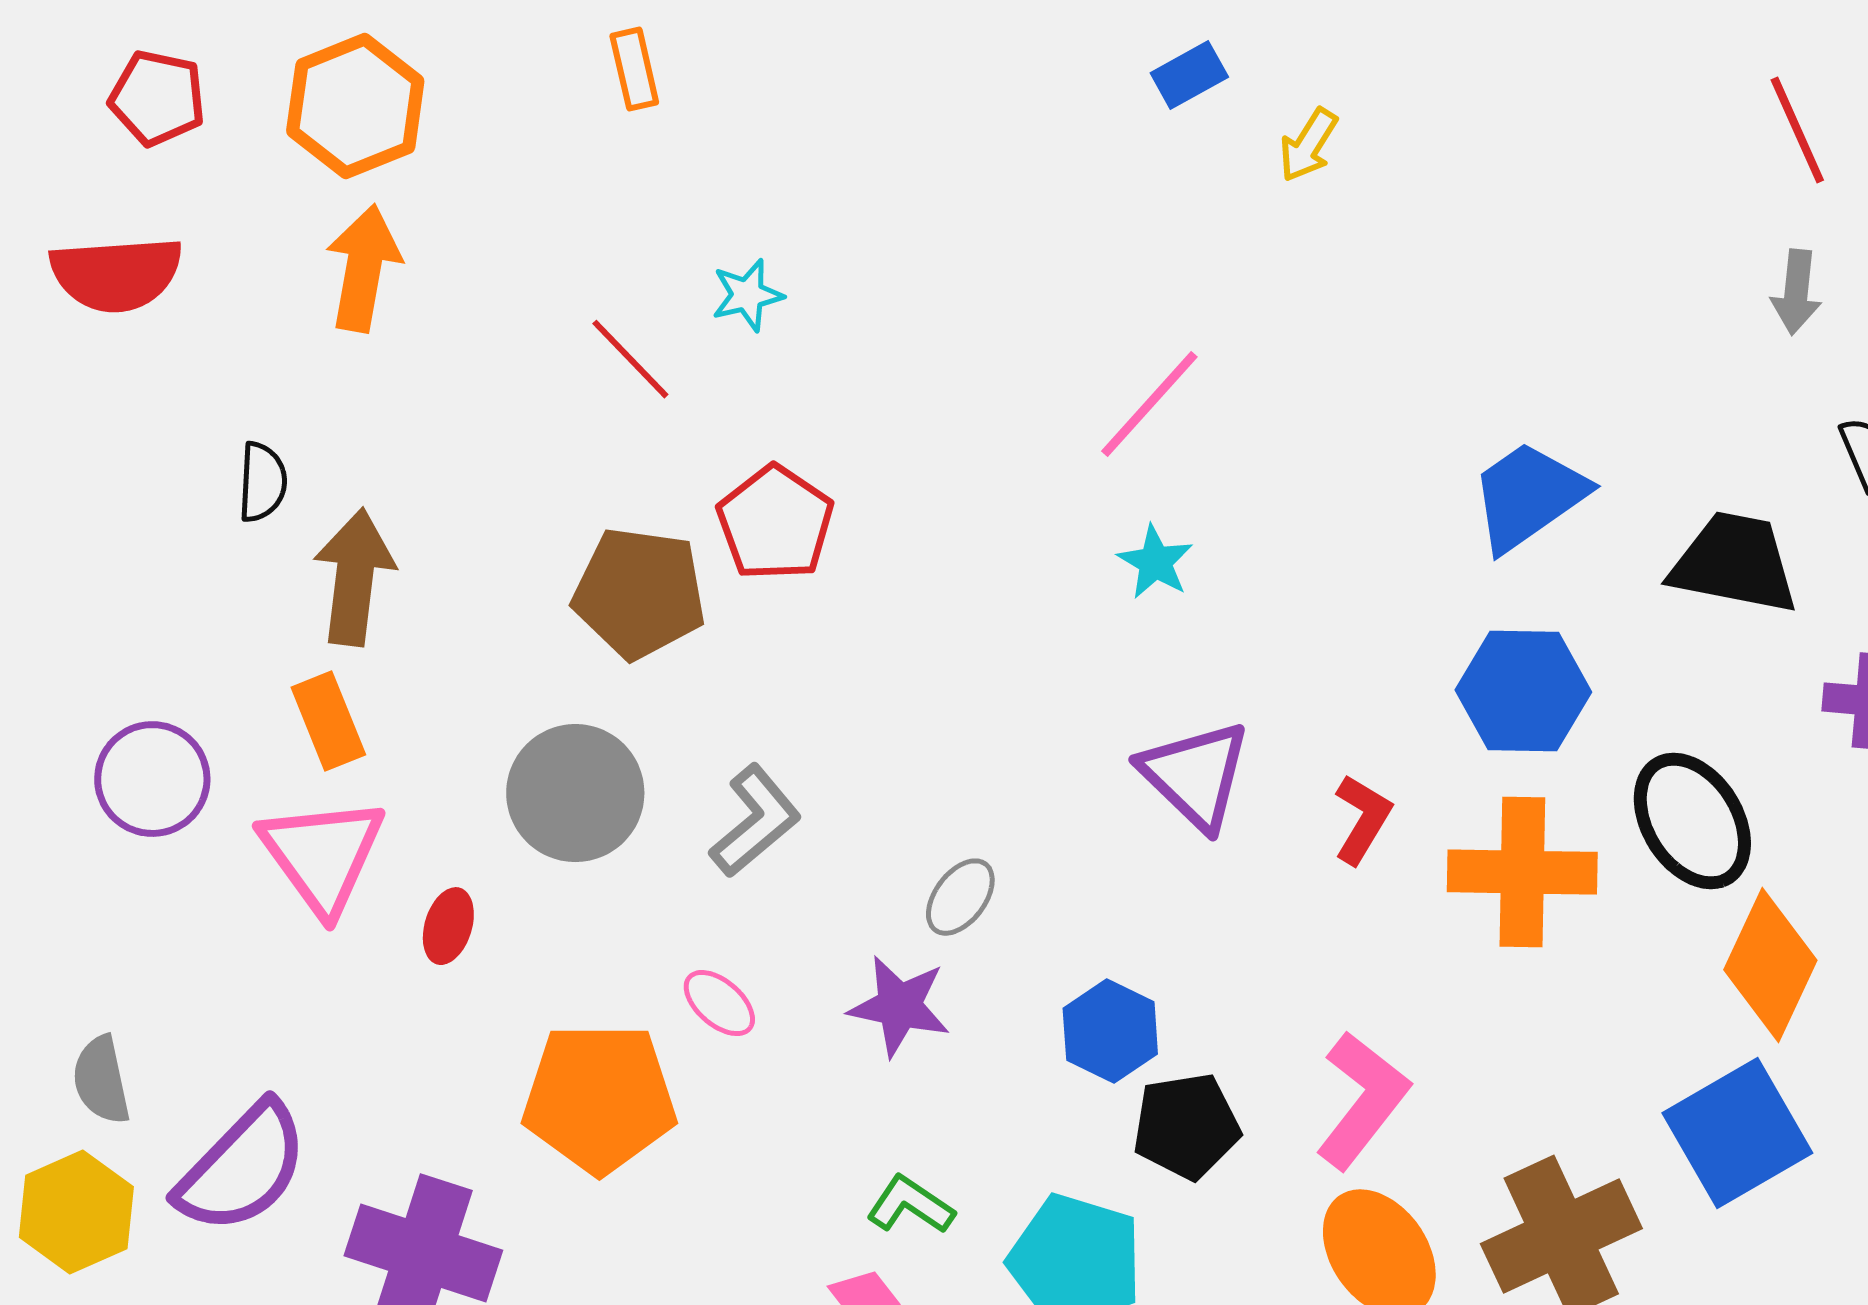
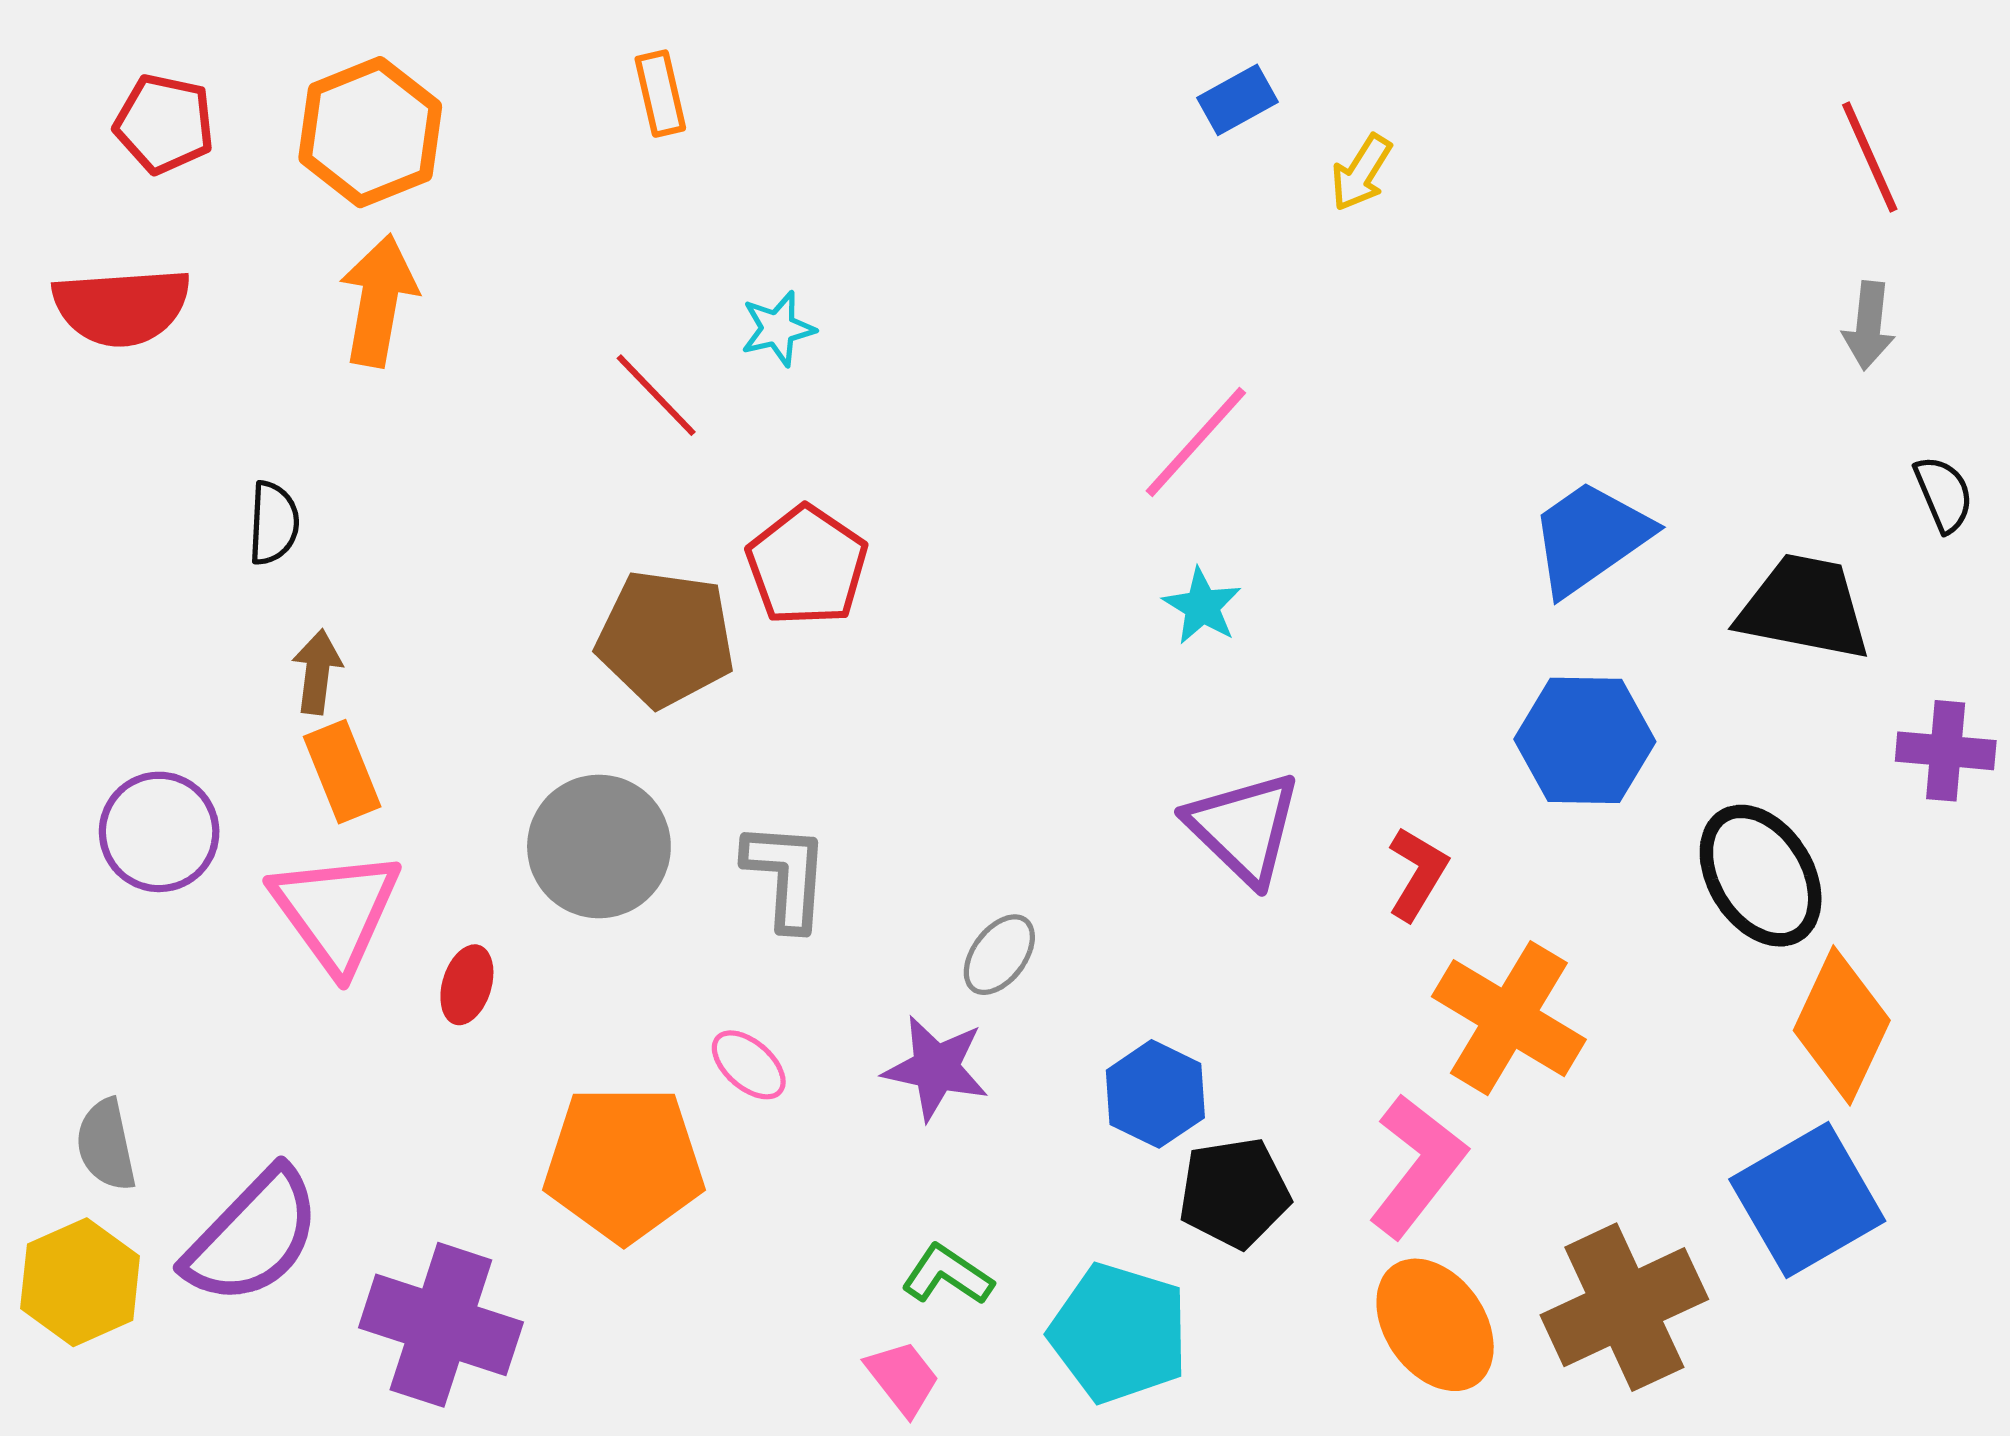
brown arrow: (354, 577) -> (317, 672), moved, size x0.6
gray L-shape: (755, 821) -> (786, 876), turned -46
orange cross: (1522, 872) -> (1509, 1018), moved, turned 30

